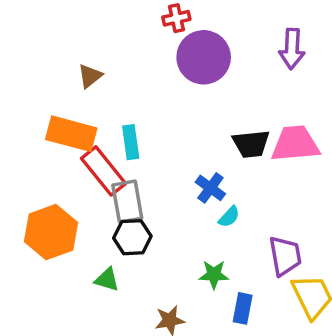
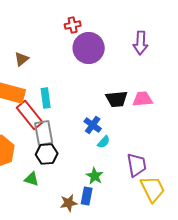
pink trapezoid: (295, 144) -> (143, 99), size x0.7
green star: (214, 274) -> (95, 176), turned 30
blue rectangle: (243, 308) -> (87, 196), moved

